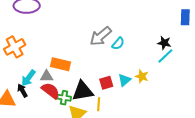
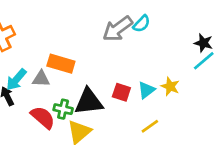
cyan semicircle: (118, 43) -> (142, 24), moved
red square: (106, 83) -> (121, 92), turned 32
red semicircle: (50, 91) -> (43, 117), moved
yellow line: (99, 104) -> (150, 126), moved, turned 48

